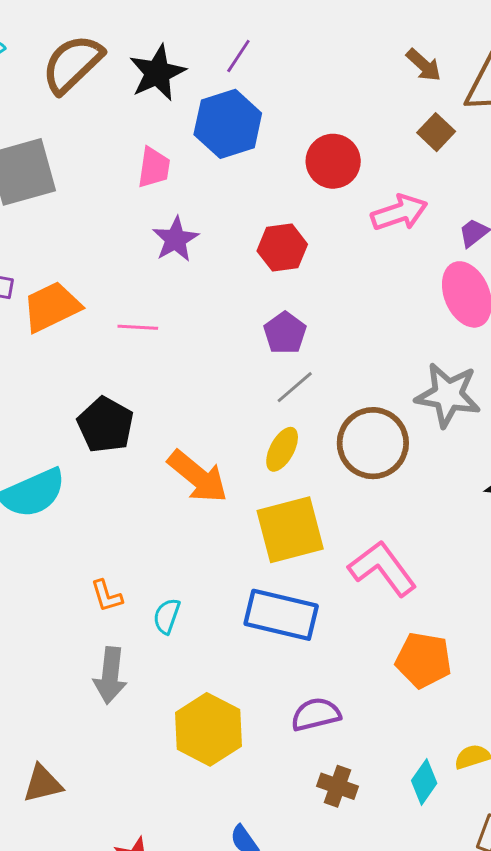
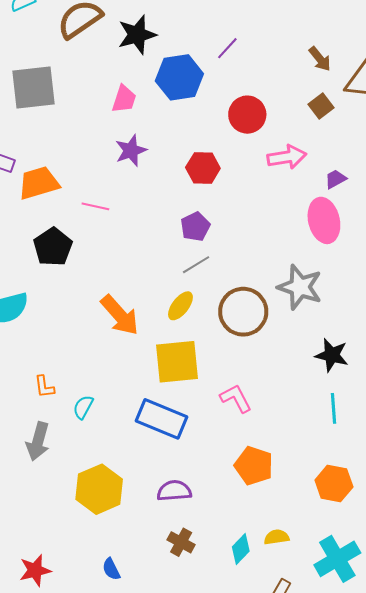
purple line: (238, 56) -> (227, 48), moved
black pentagon: (105, 425) -> (53, 247), moved
pink L-shape: (382, 568) -> (236, 398), size x0.7

